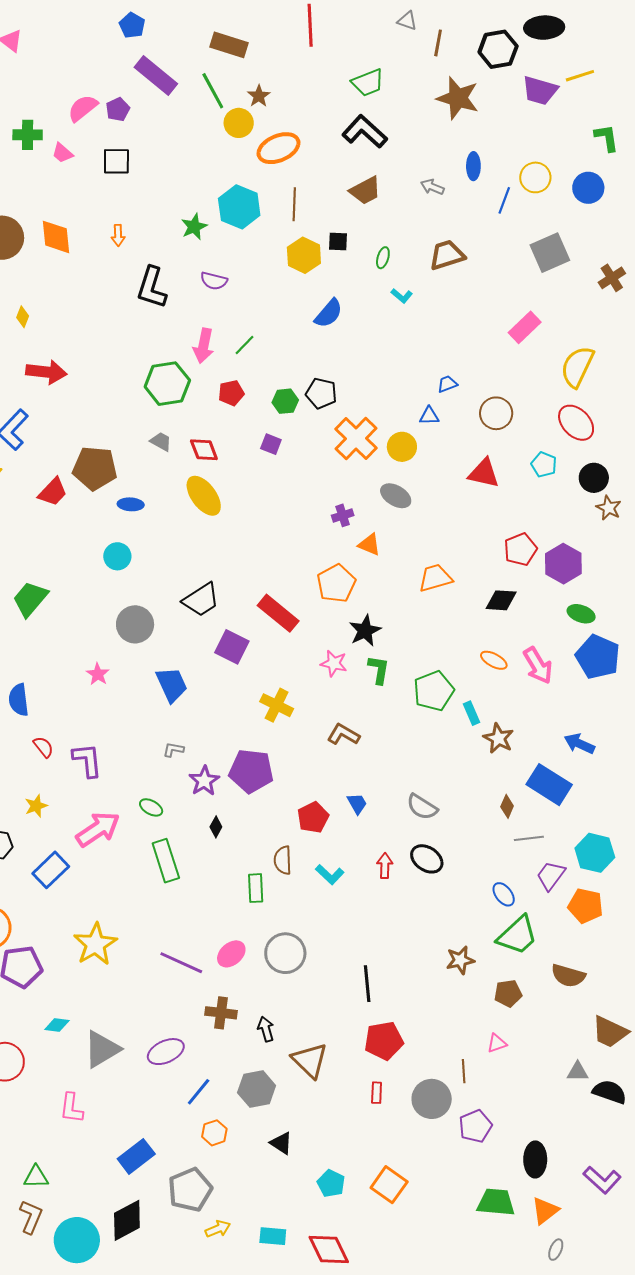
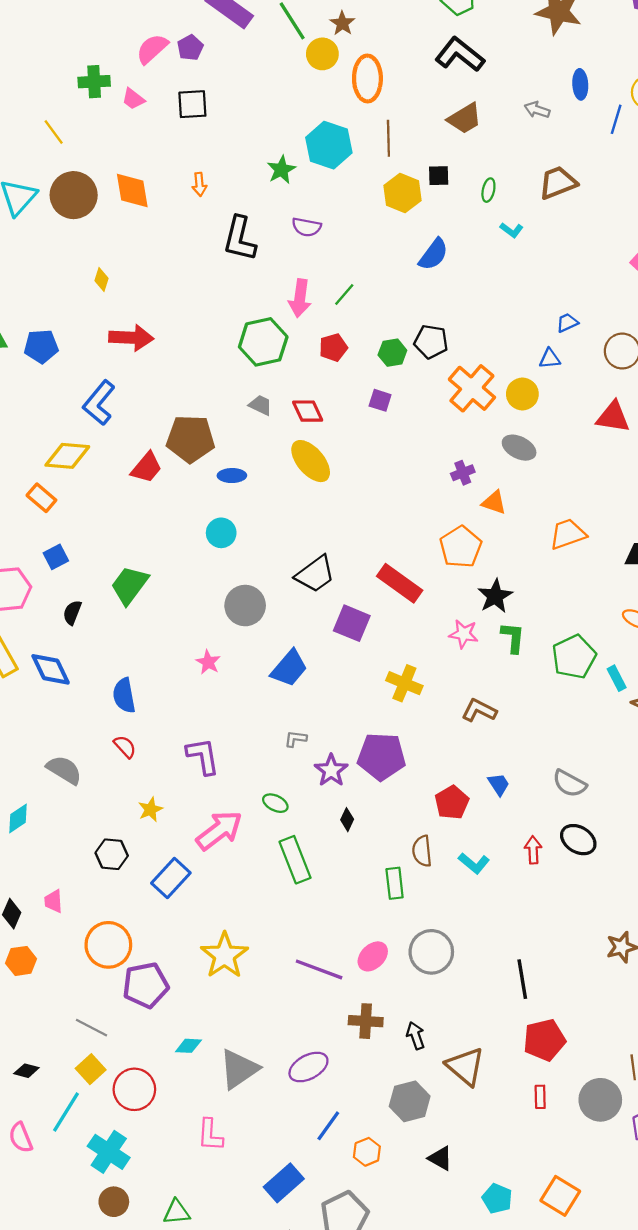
orange ellipse: (279, 148) -> (367, 78), turned -63
blue trapezoid: (172, 685) -> (289, 668), turned 69
red semicircle: (43, 747) -> (125, 747), moved
blue line: (199, 1092) -> (328, 1126), moved

